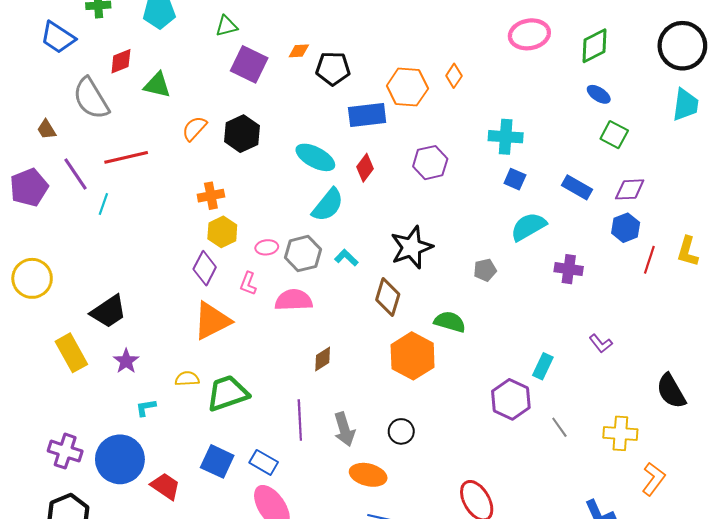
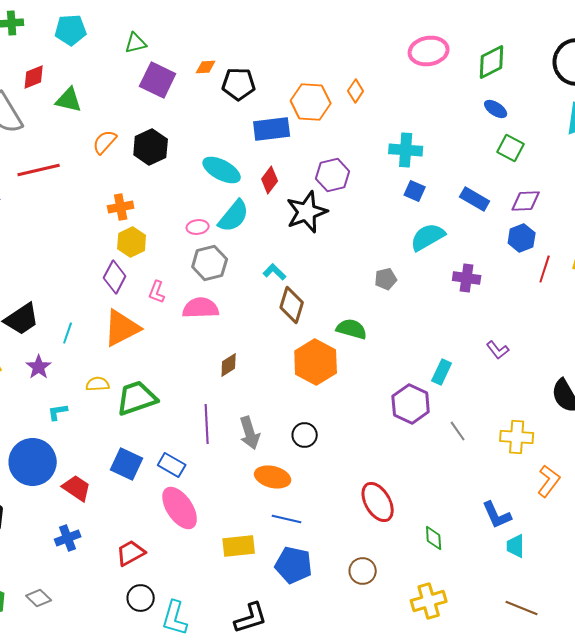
cyan line: (103, 204) -> (68, 333), moved
pink ellipse: (267, 247) -> (198, 227), moved
black star: (412, 247) -> (307, 212), moved
cyan L-shape: (346, 258) -> (275, 272), moved

